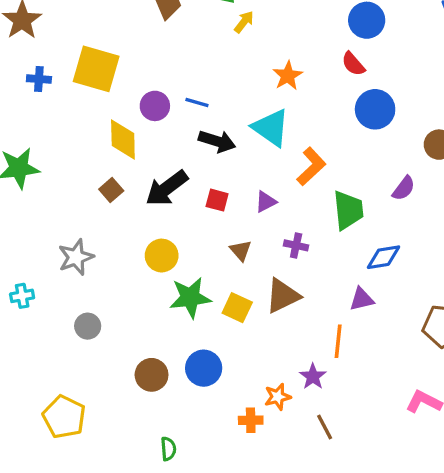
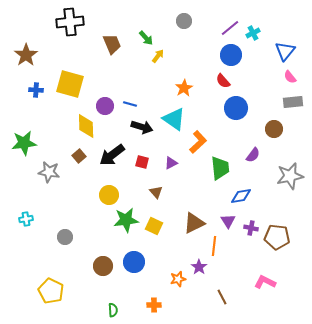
purple cross: (296, 245) -> (251, 228), moved
gray star: (76, 257) -> (49, 172), moved, turned 30
brown triangle: (283, 296) -> (194, 223), moved
purple triangle: (362, 299) -> (228, 221), turned -49
orange cross: (251, 420) -> (154, 305), moved
brown line: (325, 427) -> (222, 297), moved

